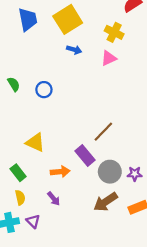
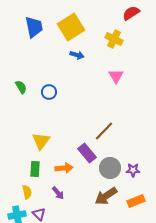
pink triangle: (109, 58) -> (116, 76), moved, turned -35
yellow triangle: (35, 142) -> (41, 141), turned 42
green rectangle: (18, 173) -> (35, 169), moved, turned 42

